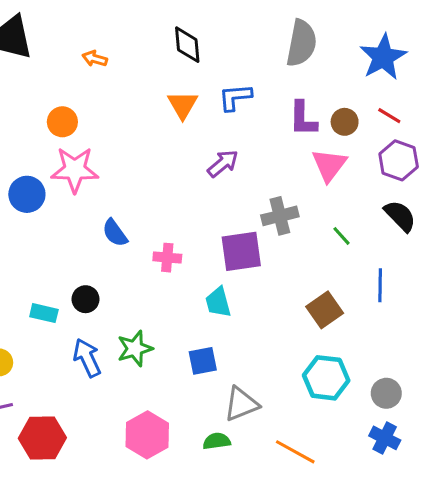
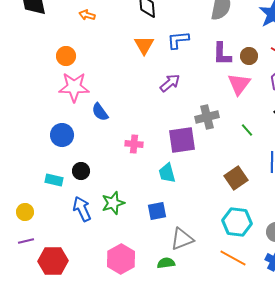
blue circle: (27, 194) -> (62, 135), moved
blue semicircle: (115, 233) -> (100, 112), moved
orange line: (295, 452) -> (233, 258), moved

